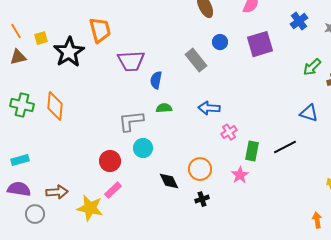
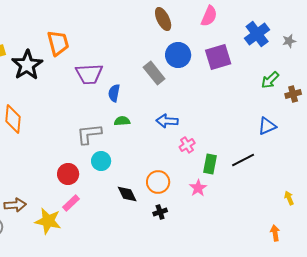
blue cross: (299, 21) -> (257, 34), size x1.4
blue circle: (220, 42) -> (178, 55), size x1.6
blue triangle: (309, 113) -> (267, 126), turned -42

